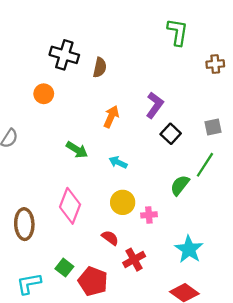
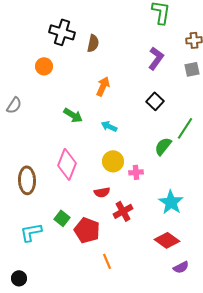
purple L-shape: (155, 105) -> (156, 58), moved
gray square: (213, 127) -> (192, 69), moved
red semicircle: (110, 238) -> (102, 192), turned 133

